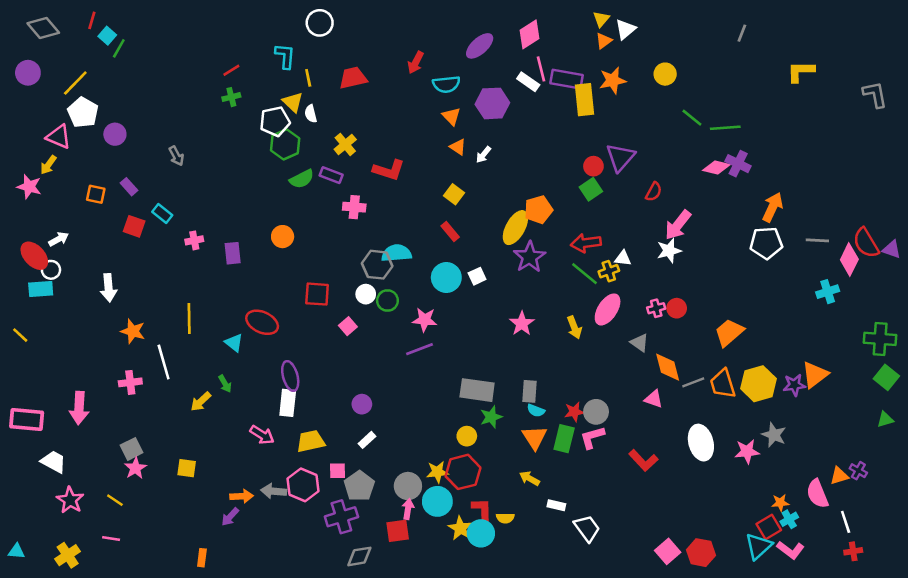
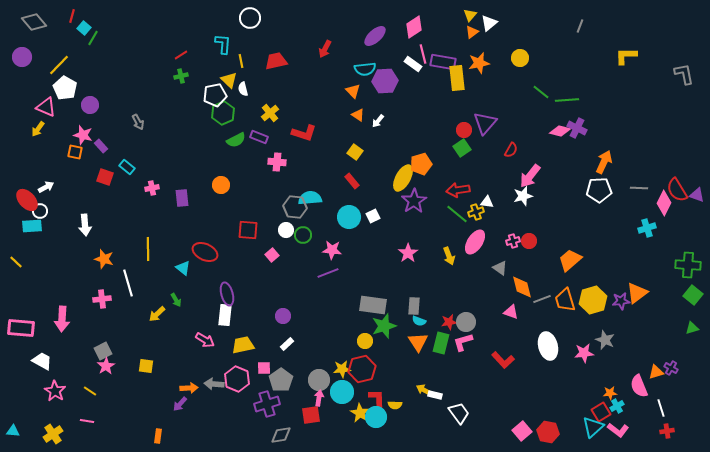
cyan semicircle: (446, 84) -> (365, 69), moved
pink star: (29, 187) -> (83, 135), moved
green star: (491, 417) -> (384, 326), size x1.4
yellow arrow: (529, 478) -> (424, 390), moved

